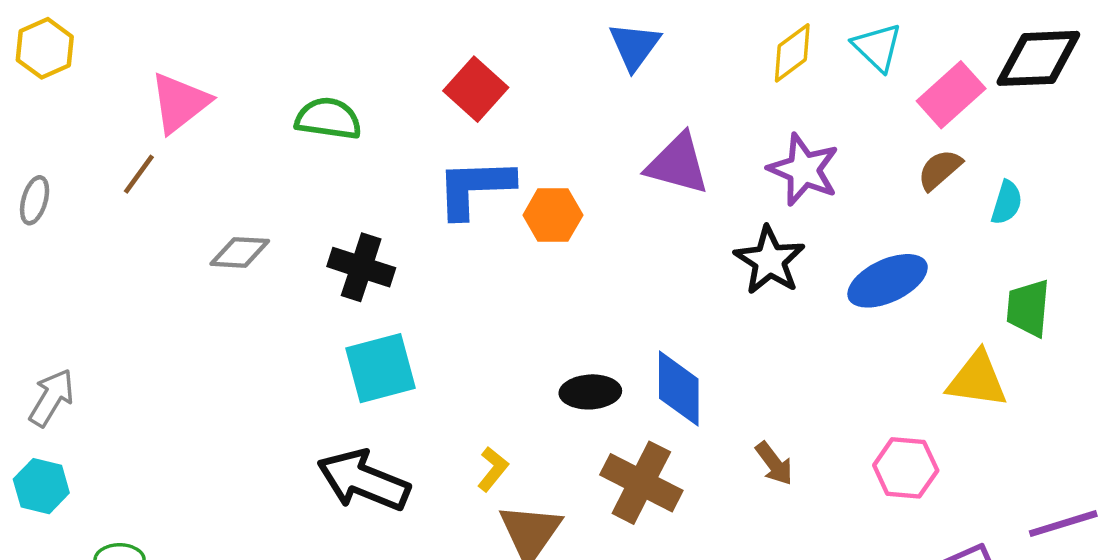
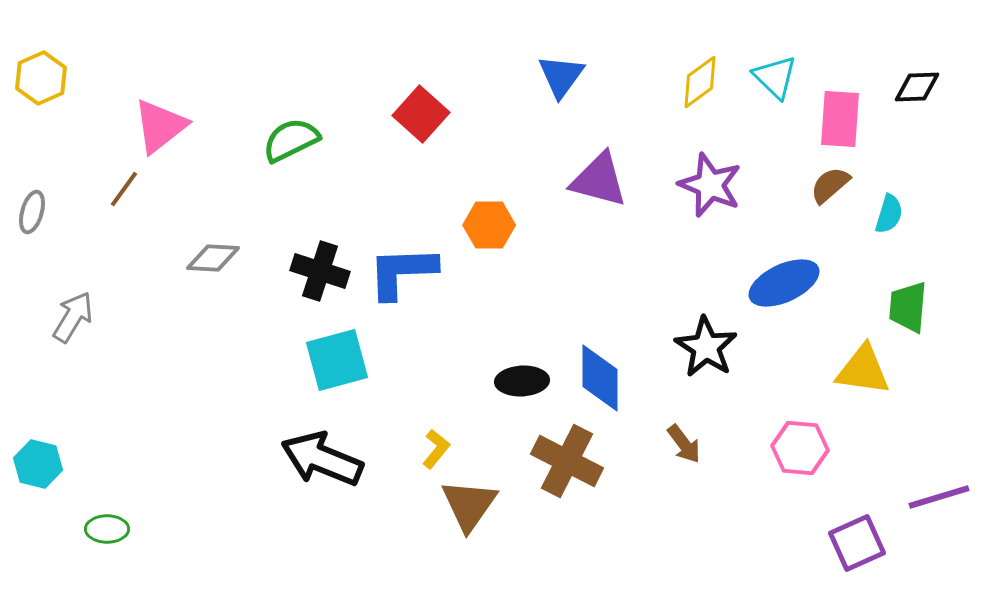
black diamond: (1038, 58) -> (917, 87), size x0.6
pink rectangle: (951, 95) -> (840, 119), turned -44
green semicircle: (328, 119) -> (291, 140), turned -34
blue L-shape: (475, 188) -> (402, 272), moved
black star: (770, 260) -> (706, 347), moved
gray arrow: (52, 398) -> (73, 317), moved

